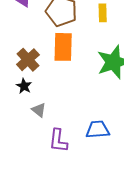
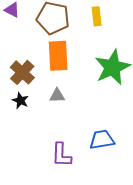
gray triangle: (39, 110) -> (57, 96), moved, turned -35

